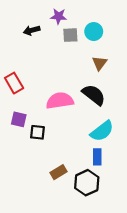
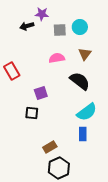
purple star: (59, 16) -> (42, 14), moved
pink semicircle: (60, 101) -> (57, 58), moved, size x0.7
purple square: (19, 119) -> (41, 93), moved, turned -32
black hexagon: (87, 183) -> (59, 168), moved

